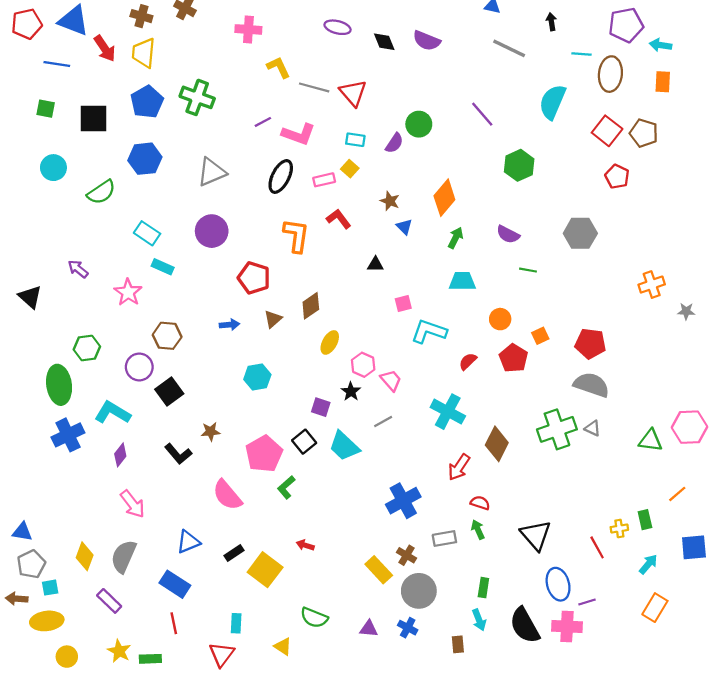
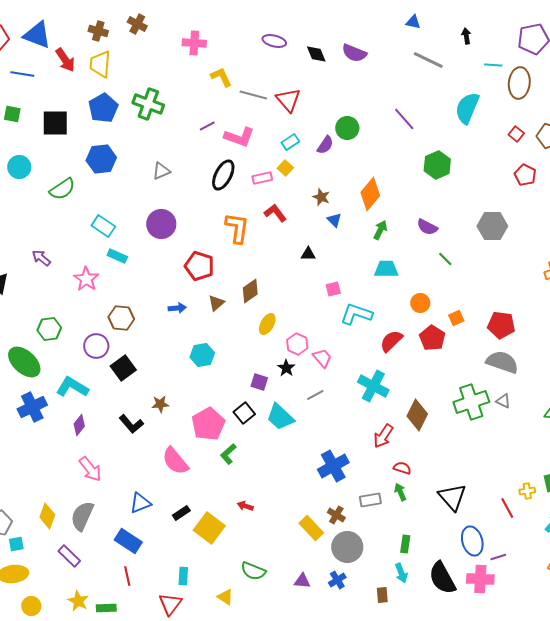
red square: (607, 131) -> (516, 134), size x0.6
cyan rectangle: (355, 140) -> (290, 142), turned -42
gray triangle: (212, 172) -> (161, 171), size x0.7
green line: (528, 270) -> (445, 259), turned 35
red semicircle: (468, 361) -> (391, 341), size x1.4
green ellipse: (59, 385) -> (24, 362), turned -40
blue cross: (408, 628) -> (337, 580), turned 30

